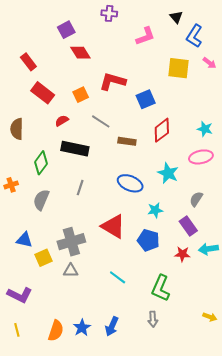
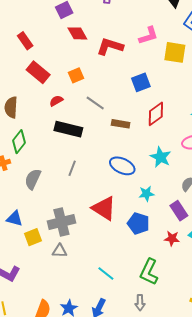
pink L-shape: (145, 36) -> (148, 36), moved
red L-shape: (113, 81) -> (110, 46), moved
green diamond: (41, 163) -> (19, 142), moved
cyan line: (118, 277) -> (106, 273), moved

